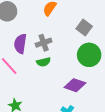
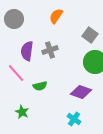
green semicircle: (44, 62) -> (40, 86), moved

